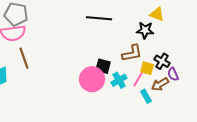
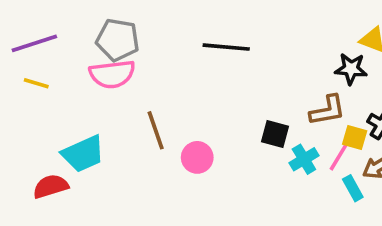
black line: (99, 18) -> (226, 47), moved
brown line: (24, 58) -> (156, 130), moved
pink circle: (92, 79) -> (197, 157), moved, size x0.7

